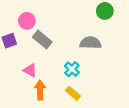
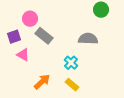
pink triangle: (30, 70) -> (23, 55), moved
orange arrow: (40, 90) -> (42, 82), turned 48

